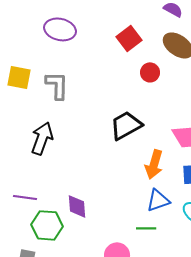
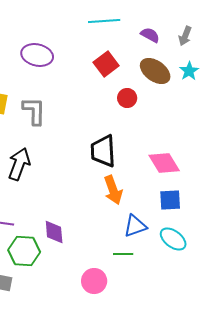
black trapezoid: (126, 125) -> (103, 151), turned -64
orange arrow: (154, 164) -> (113, 190), moved, turned -36

